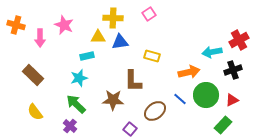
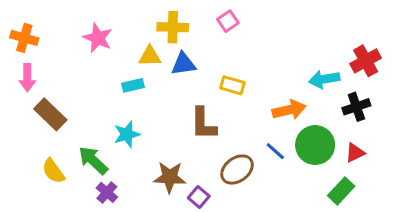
pink arrow: (40, 38) -> (27, 78), moved
cyan star: (79, 78) -> (127, 134), moved
brown star: (113, 100) -> (170, 177), moved
green arrow: (76, 104) -> (93, 160), moved

